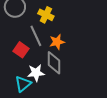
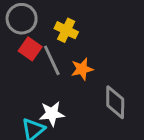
red square: (21, 50) -> (30, 49), moved
gray diamond: (54, 63) -> (115, 102), moved

